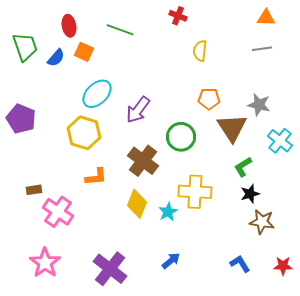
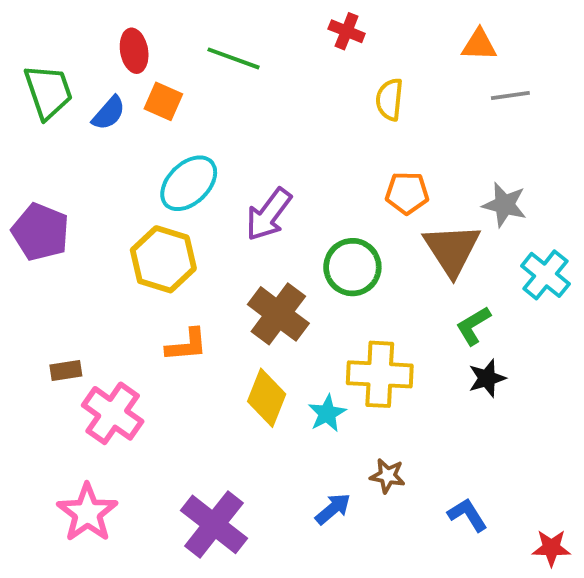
orange triangle: (266, 18) -> (479, 45), moved
brown star: (262, 222) -> (388, 476), moved, size x0.7
red star: (283, 266) -> (551, 548), moved

